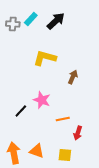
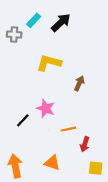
gray cross: (13, 24) -> (14, 35), moved
orange triangle: (37, 151) -> (52, 163), moved
yellow square: (65, 155) -> (96, 168), moved

